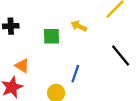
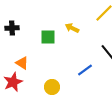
blue line: (75, 74) -> (85, 70), moved, turned 35

